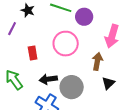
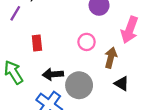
pink circle: (66, 44) -> (87, 42), moved, size x0.6
black triangle: (108, 83) -> (122, 83), turned -48

